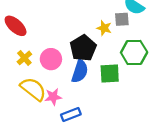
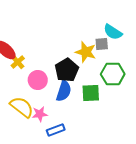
yellow star: (104, 28) -> (86, 52), size x1.5
yellow cross: (24, 58) -> (18, 62), moved

